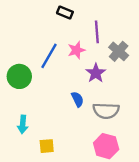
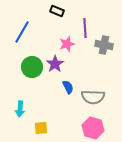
gray cross: (119, 51) -> (104, 45), turned -30
blue line: (49, 56) -> (22, 32), moved
purple star: (96, 73) -> (55, 64), moved
green circle: (19, 76) -> (32, 67), moved

